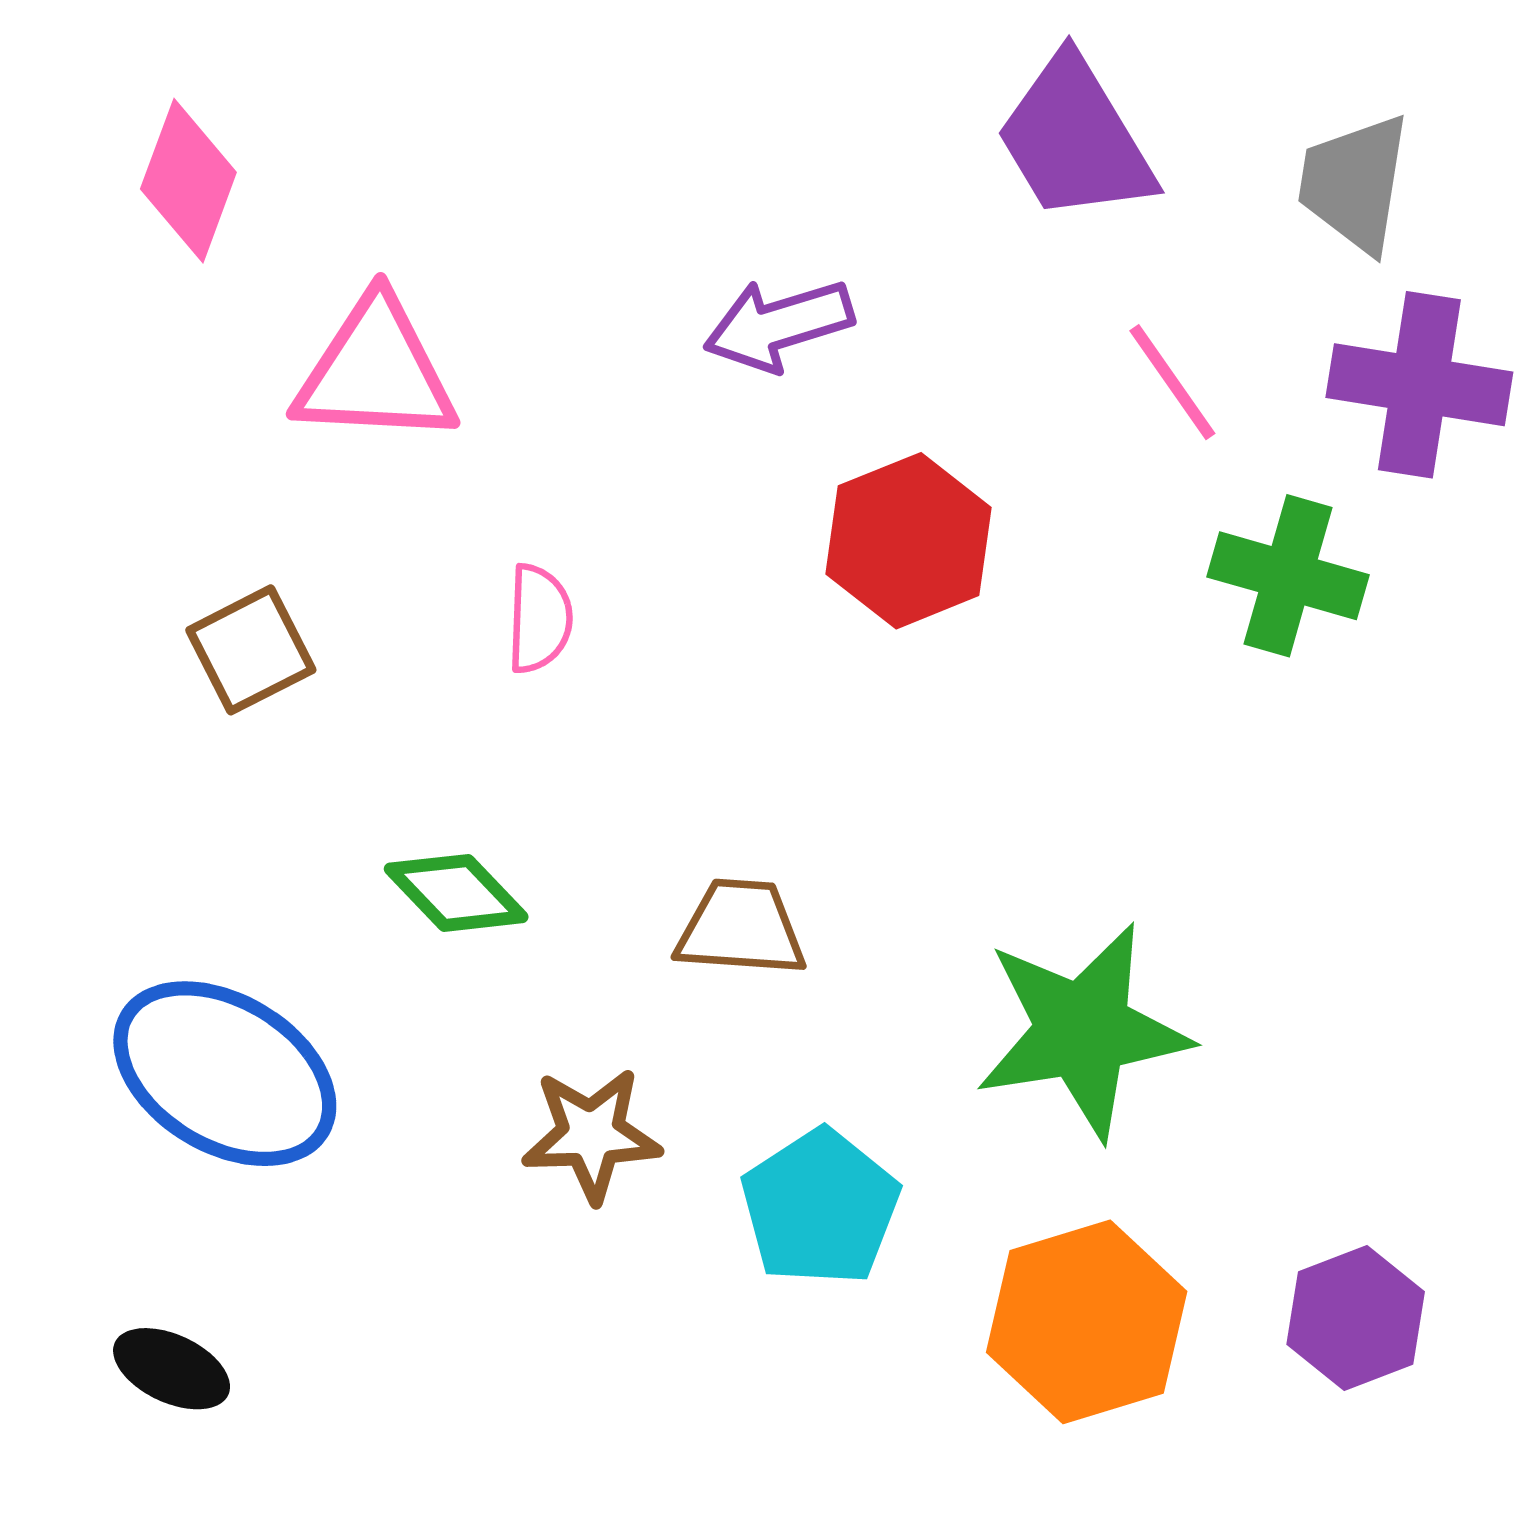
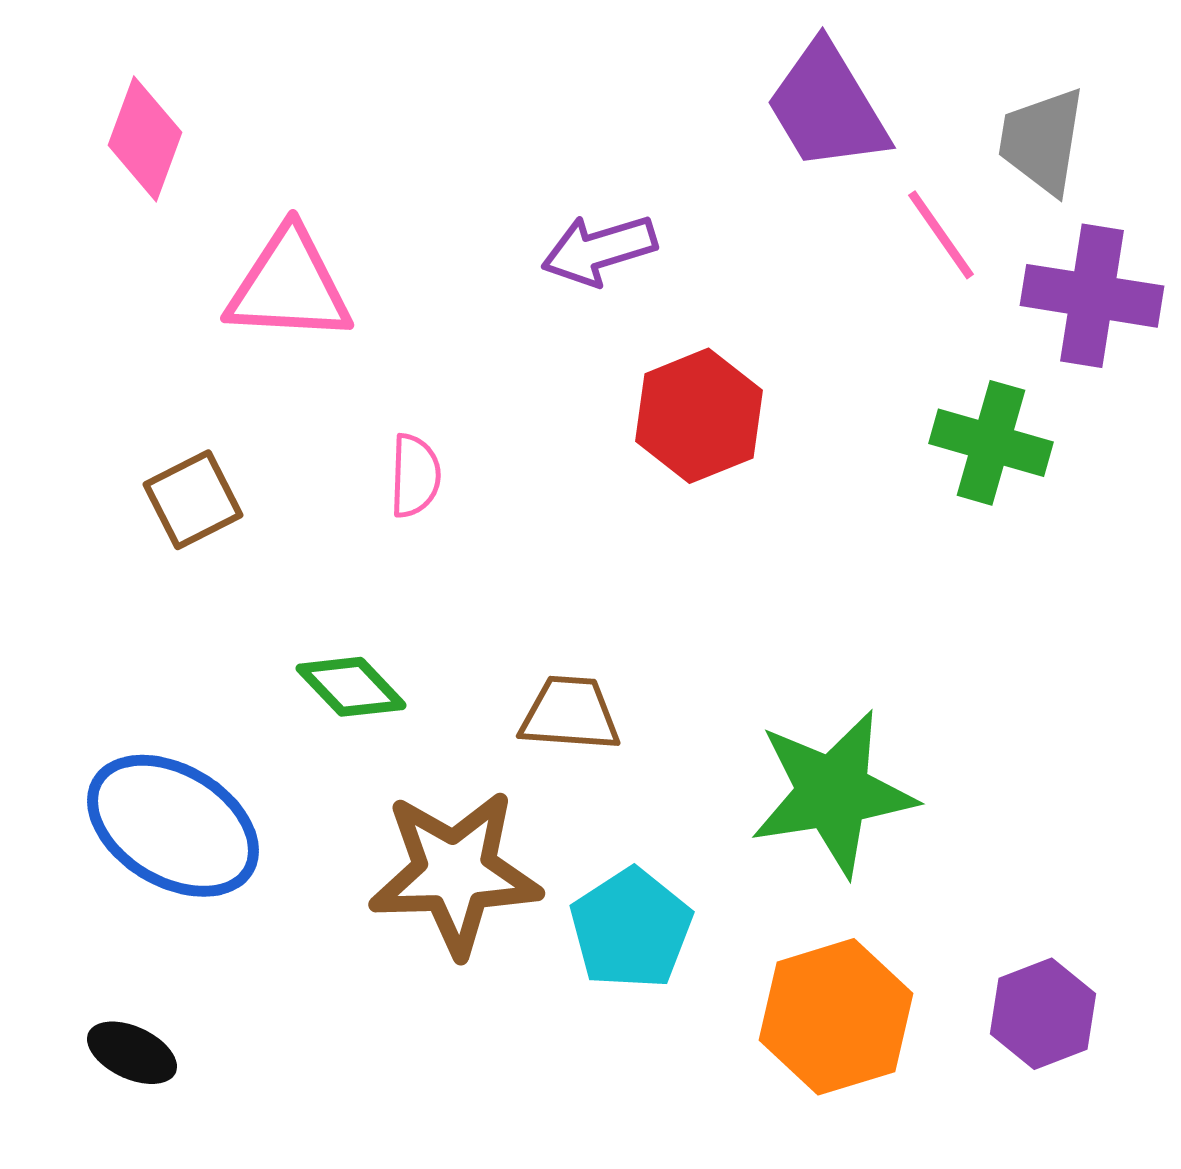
pink line: (1172, 382) -> (941, 235), moved
brown star: (591, 1135) -> (455, 873), size x1.6

